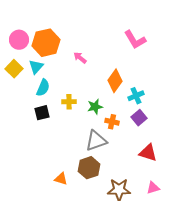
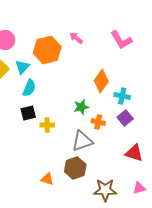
orange hexagon: (46, 43) -> (47, 50), moved
pink arrow: (80, 58) -> (76, 38), moved
cyan cross: (136, 96) -> (122, 96), turned 35
yellow cross: (69, 102) -> (47, 125), moved

